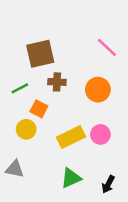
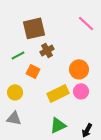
brown cross: (57, 82) -> (47, 50), turned -32
orange circle: (98, 90) -> (79, 69), moved
yellow circle: (26, 129) -> (15, 92), moved

